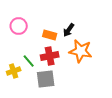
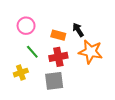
black arrow: (69, 30) -> (78, 30), turned 112
green line: (29, 61) -> (32, 52), moved

